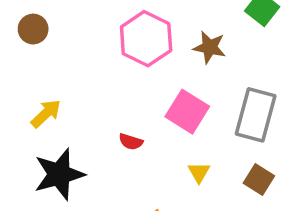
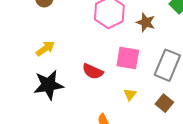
pink square: (187, 112) -> (128, 58), turned -30
red semicircle: (131, 142) -> (93, 71), size x1.5

